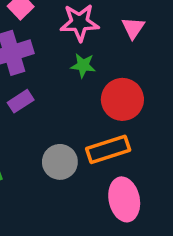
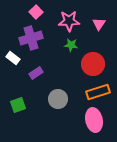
purple rectangle: (21, 101) -> (36, 73), moved
orange rectangle: (108, 149) -> (98, 92), moved

